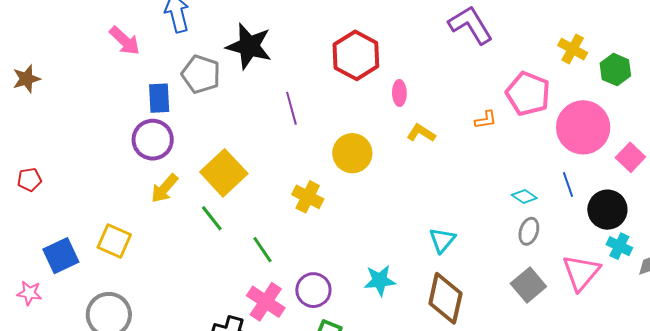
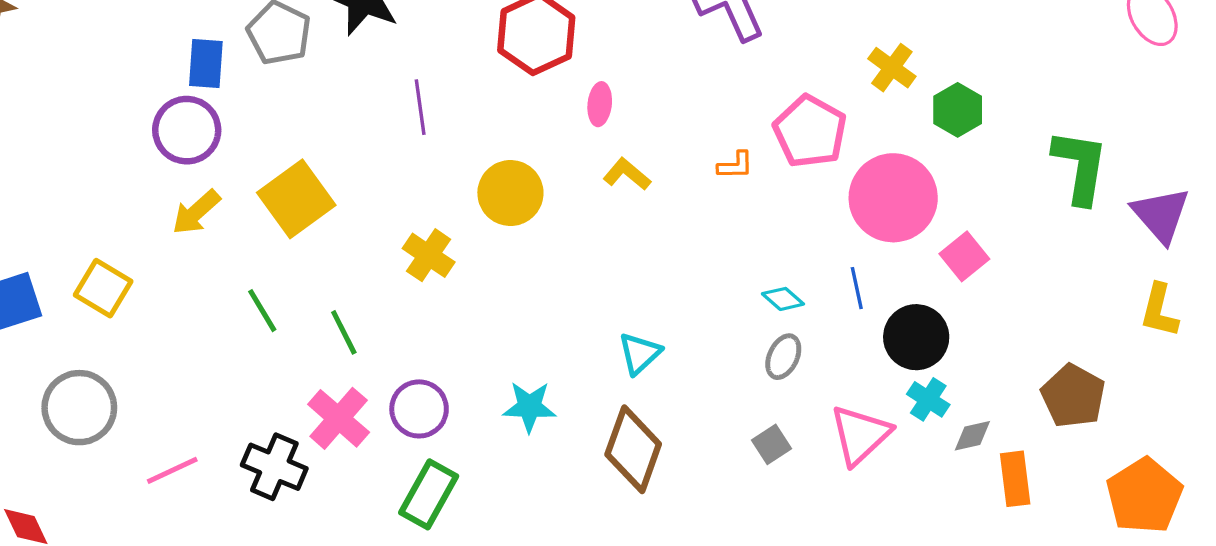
green line: (212, 218) -> (262, 311), moved
gray square: (528, 285) -> (772, 444), size x0.7

